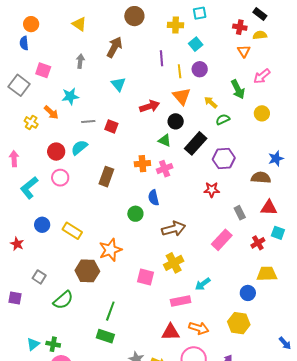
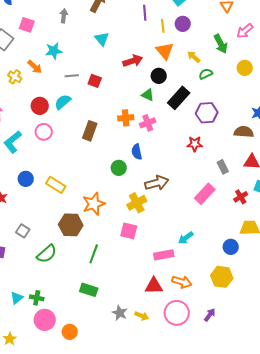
yellow cross: (174, 263) -> (137, 203), moved
green line: (110, 311) -> (94, 254), moved

